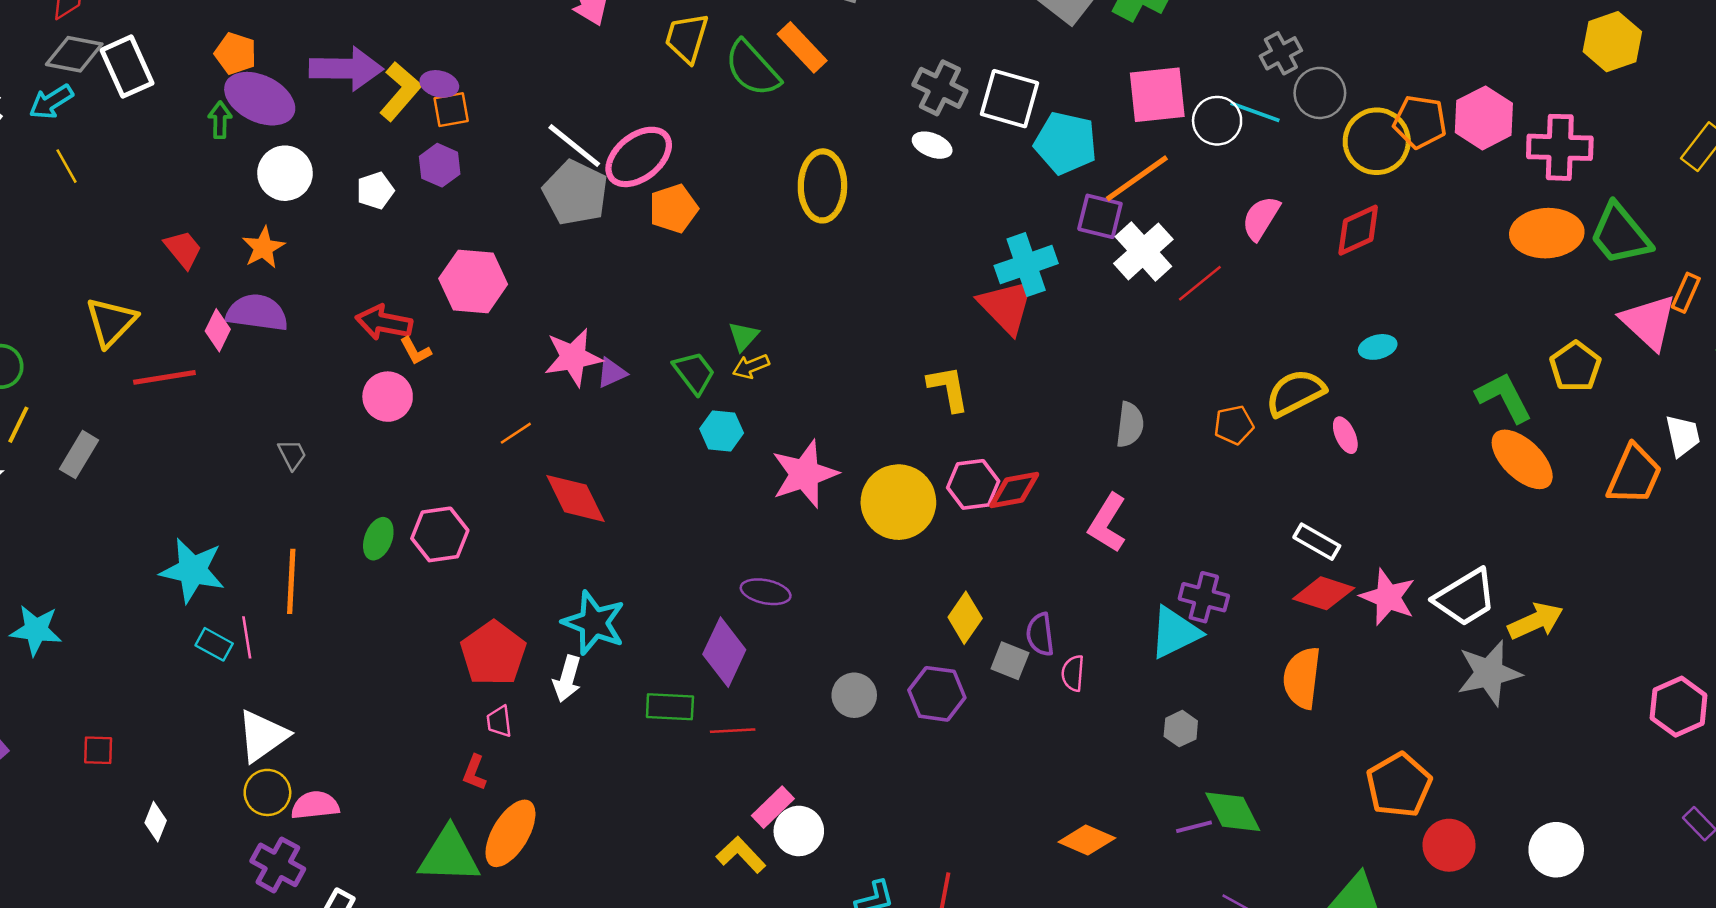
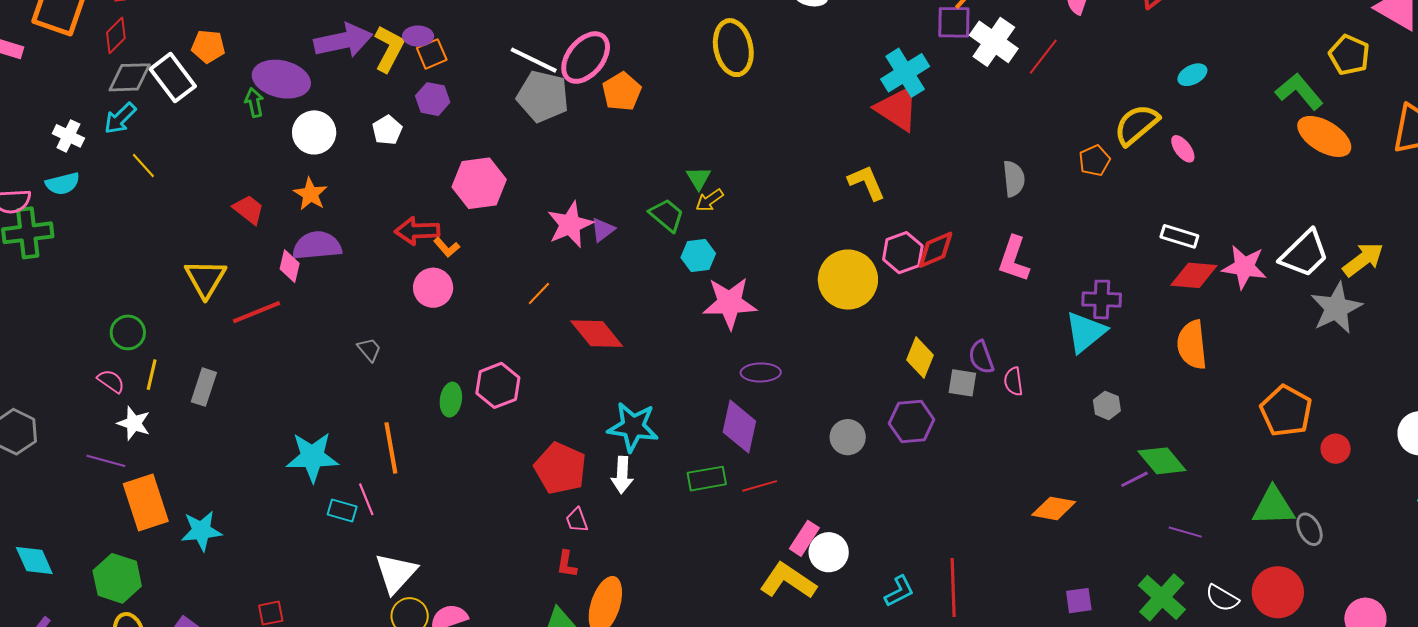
orange pentagon: (235, 53) -> (208, 46), moved
pink star: (805, 474) -> (730, 303), moved, turned 30
red circle: (1449, 845) -> (1336, 449), size x0.7
yellow L-shape: (741, 855) -> (788, 581), size x1.4

